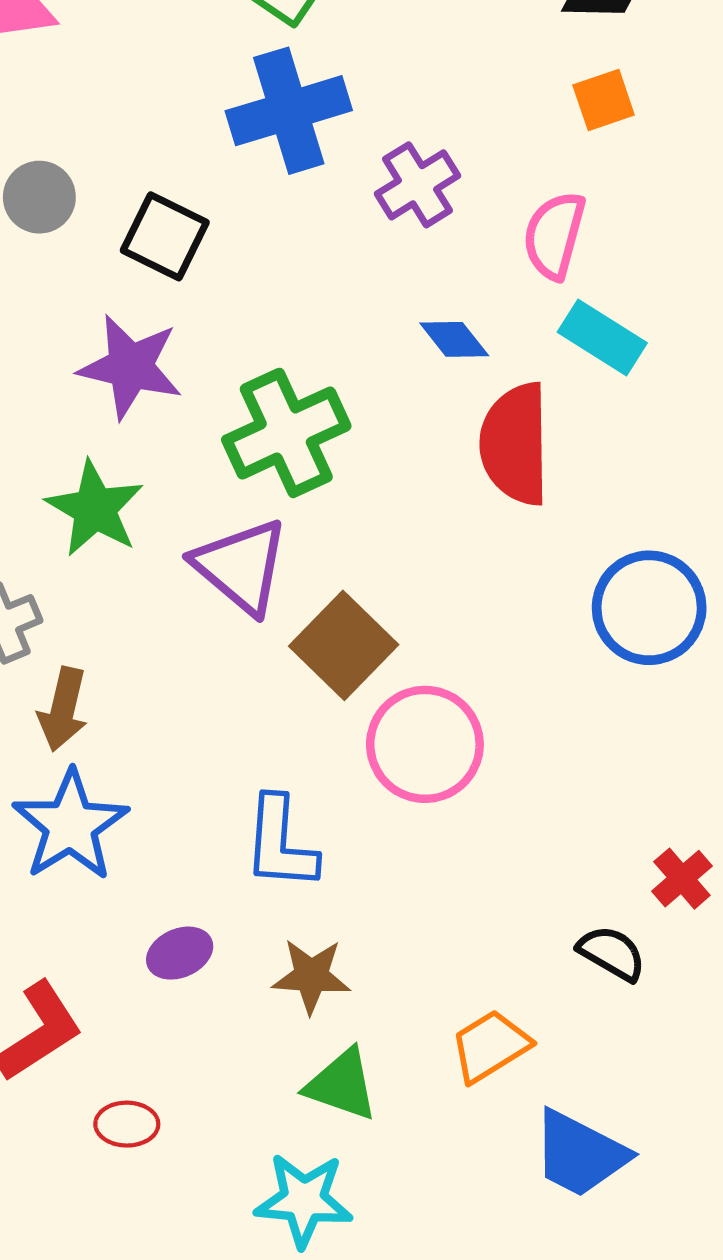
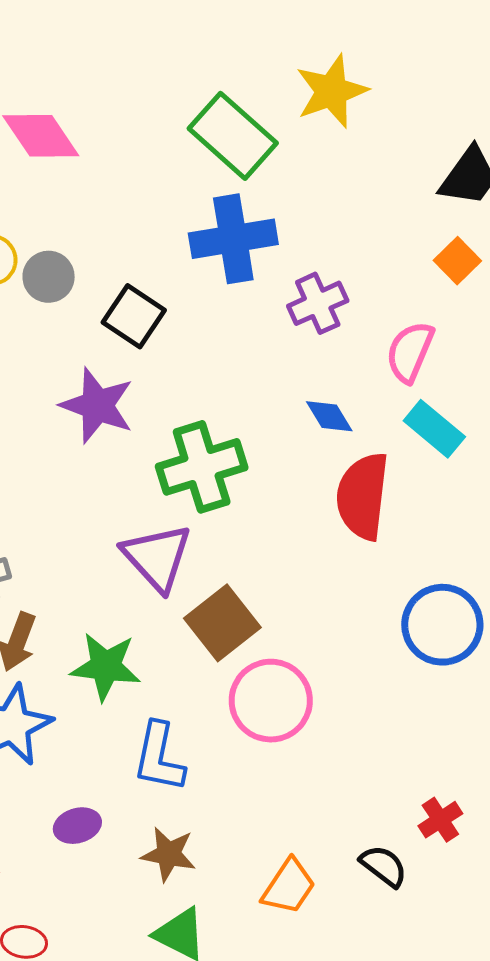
orange square: (604, 100) -> (457, 261), turned -33
green star: (95, 509) -> (106, 666), moved, turned -30
orange trapezoid: (490, 1046) -> (289, 886), moved, turned 148

